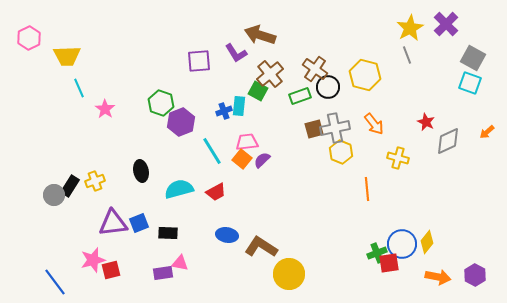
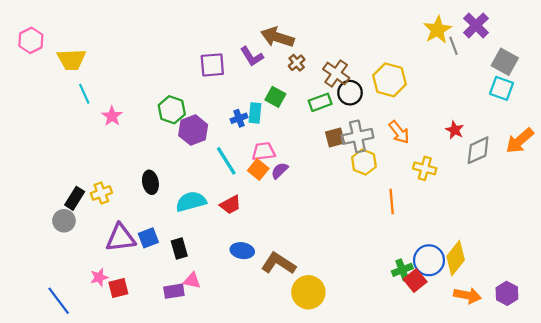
gray line: (407, 55) -> (454, 46), moved
brown cross: (270, 74) -> (297, 63), moved, size x0.6
orange arrow: (487, 132) -> (520, 141), size x1.8
gray circle: (54, 195) -> (64, 221), moved
black rectangle: (168, 233) -> (179, 248), turned 72
yellow diamond: (427, 242) -> (456, 258), size x1.4
pink star: (93, 260) -> (99, 277), size x0.7
red square: (389, 263) -> (415, 281), turned -30

